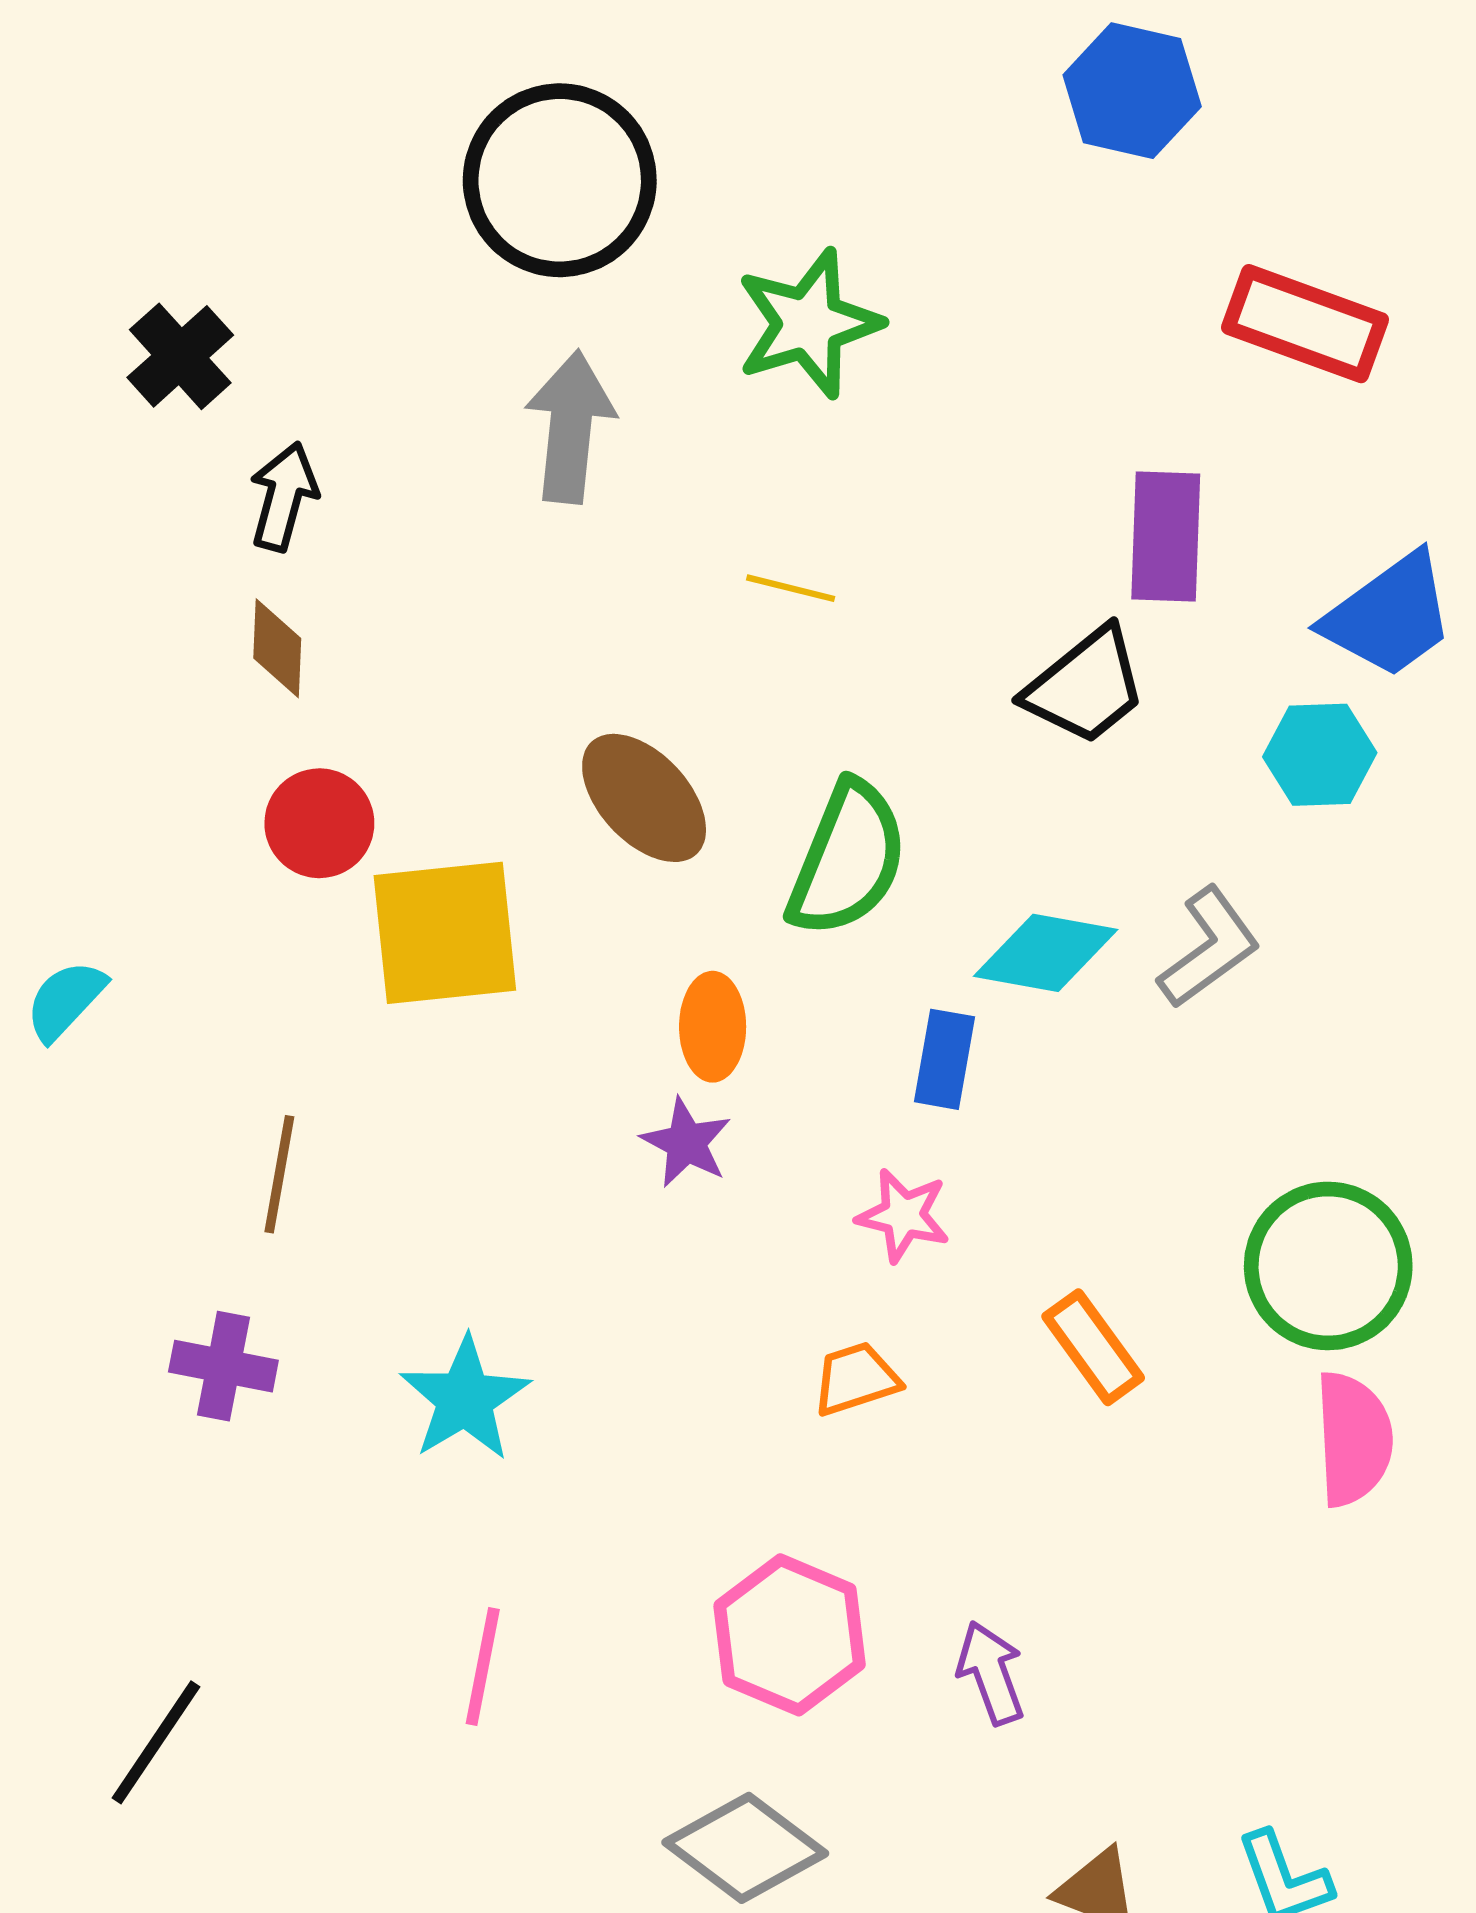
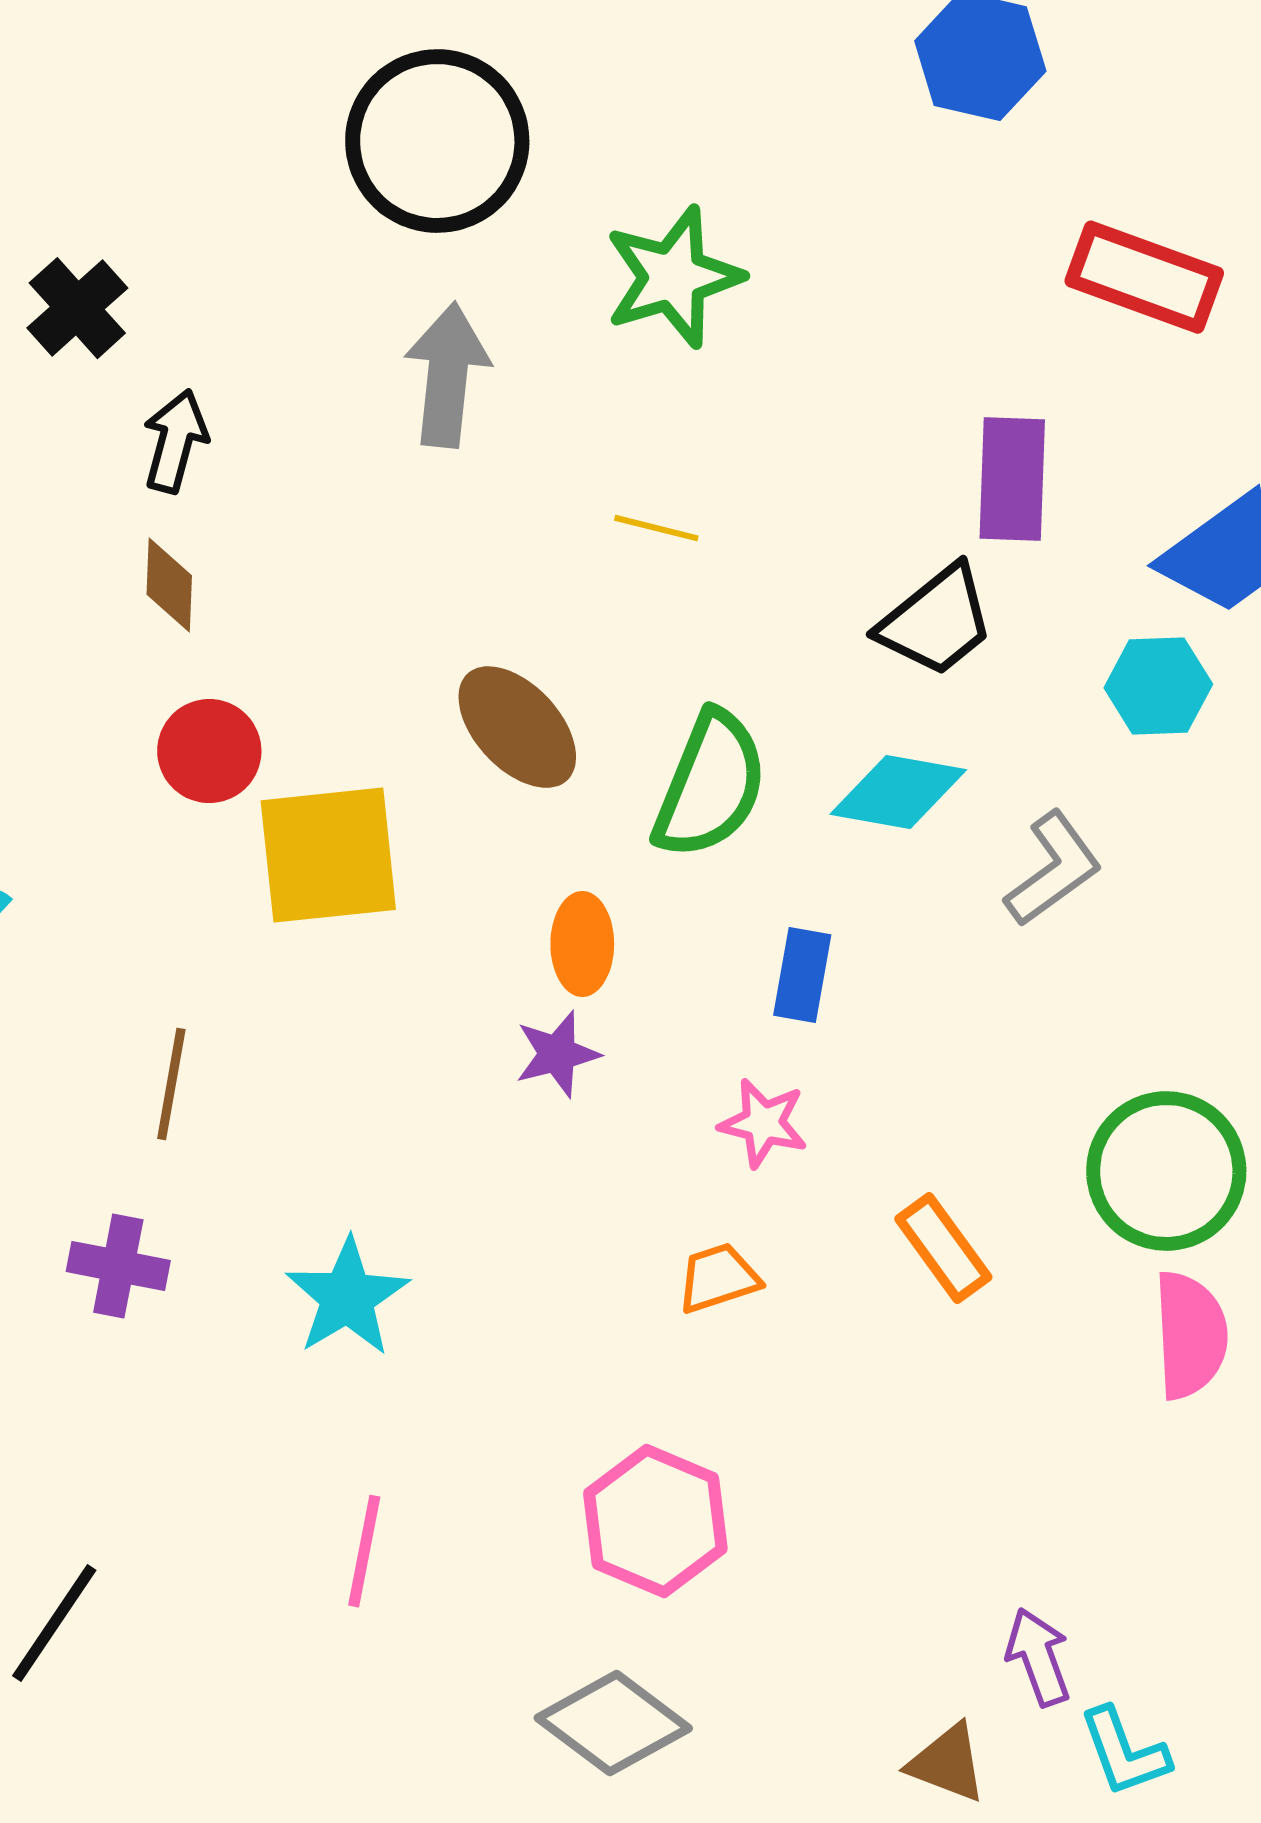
cyan diamond: (1046, 953) -> (898, 792), moved
purple star: (686, 1143) -> (557, 1054), turned 30
purple arrow: (991, 1673) -> (1038, 1657), moved

